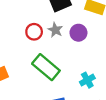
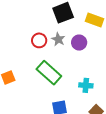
cyan cross: (87, 80) -> (86, 85), turned 32

